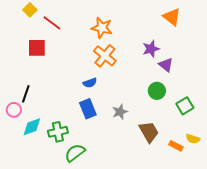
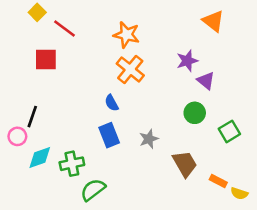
blue semicircle: (90, 83) -> (112, 103), turned 80
yellow semicircle: (193, 139) -> (239, 193), moved

